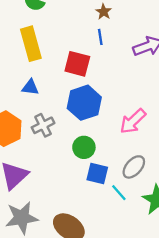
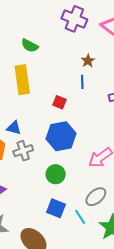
red square: (77, 64) -> (60, 102), size x0.6
blue triangle: (30, 87) -> (14, 128), moved
blue square: (97, 174) -> (56, 208), moved

